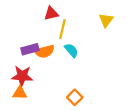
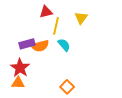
yellow triangle: (106, 20) -> (81, 18), moved
red star: (22, 76) -> (20, 68), turned 30

